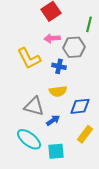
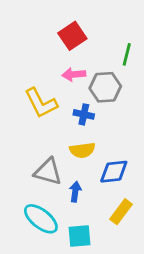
blue arrow: (53, 120) -> (75, 192), turned -48

